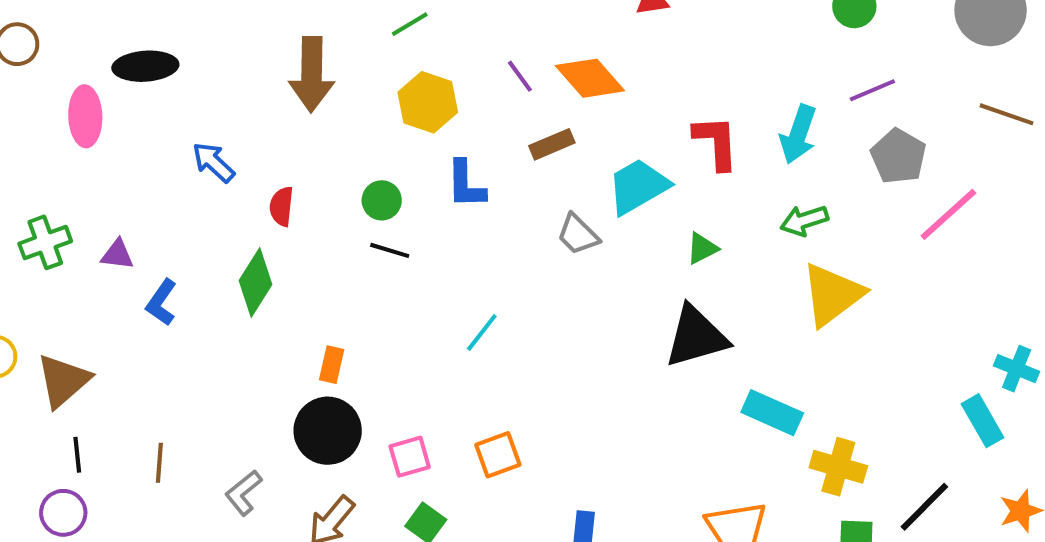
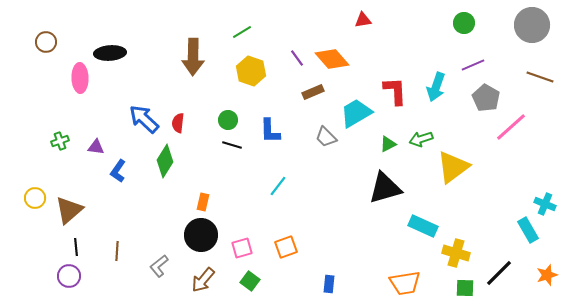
blue arrow: (213, 162) -> (144, 119), moved, size x1.4
blue L-shape: (466, 184) -> (270, 131), moved
green arrow: (804, 220) -> (421, 139), moved
green cross: (45, 242) -> (60, 141), size x0.7

